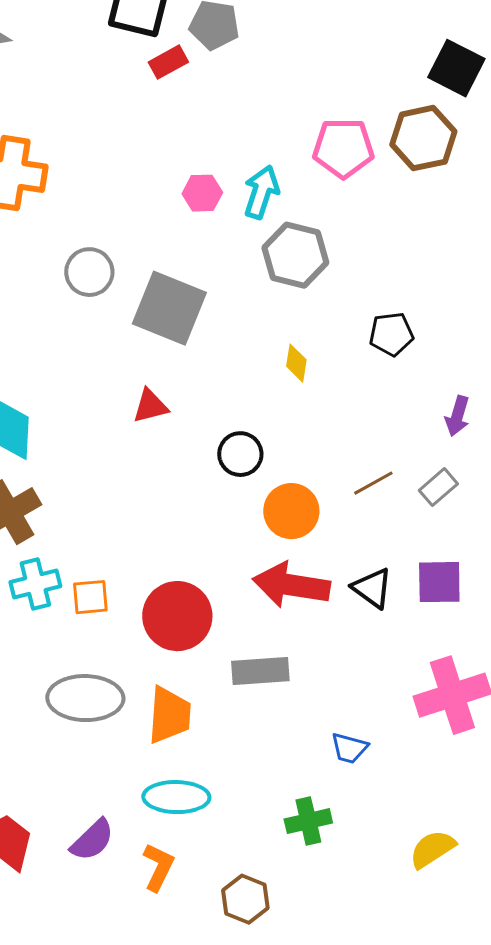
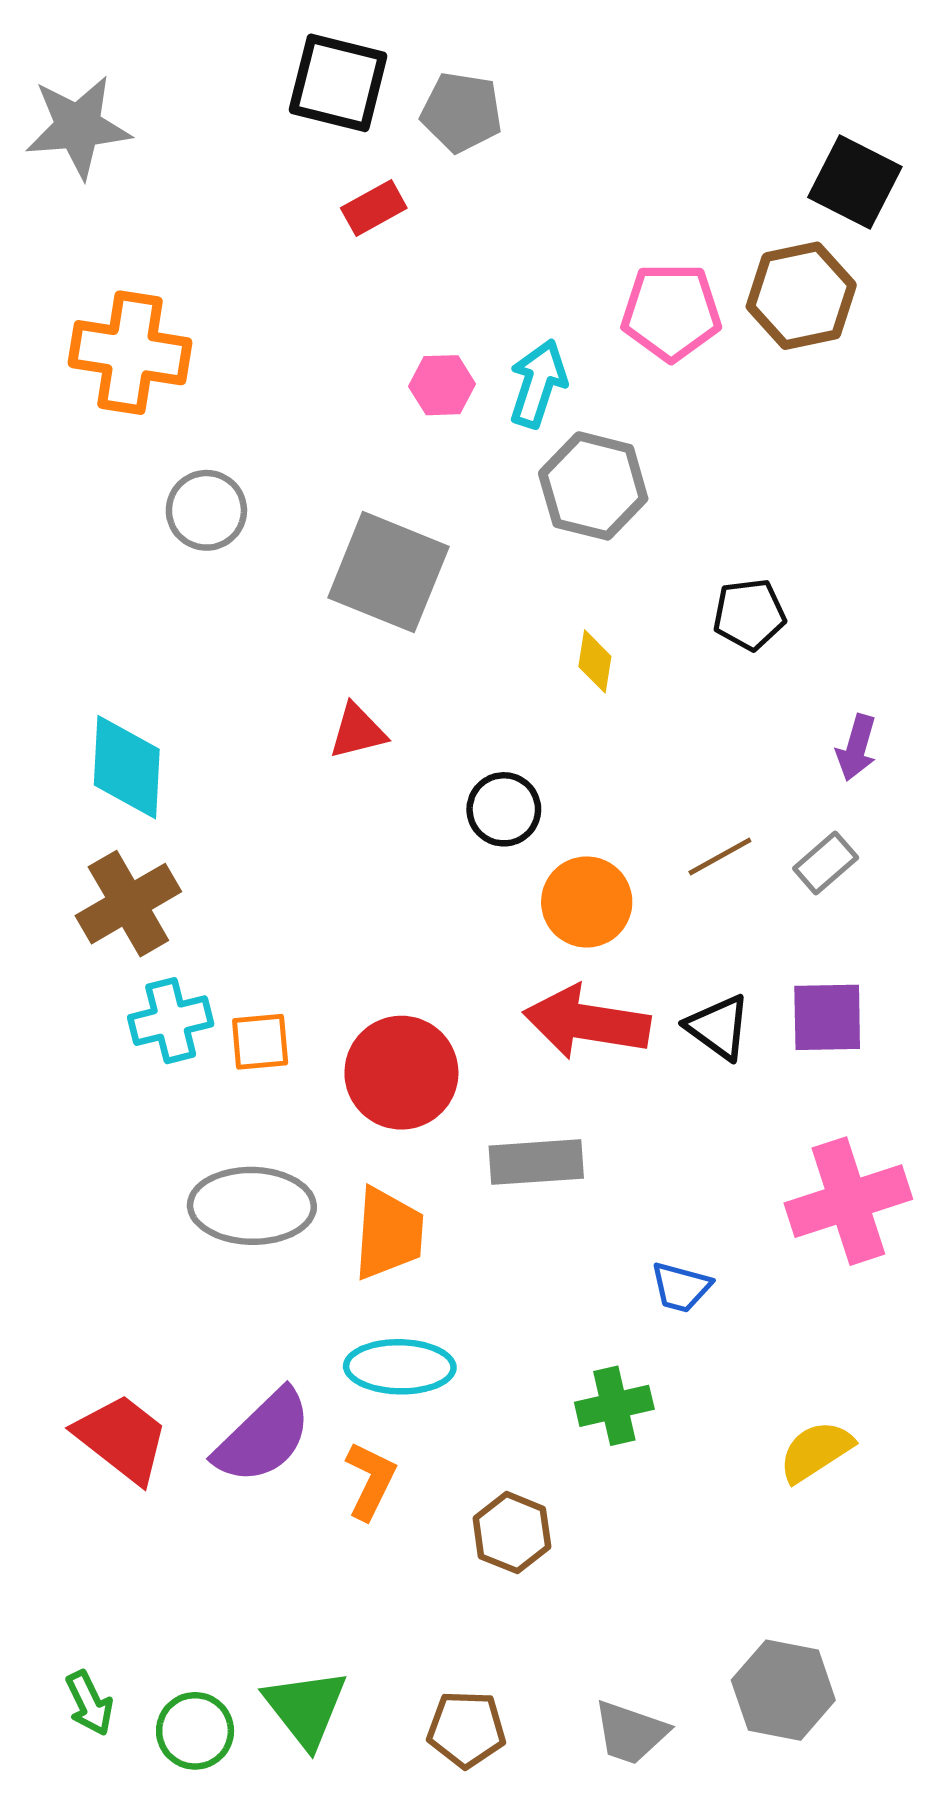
red rectangle: (168, 62) -> (374, 208), moved
gray circle: (89, 272) -> (206, 510), moved
purple semicircle: (92, 840) -> (263, 1437), size x1.4

